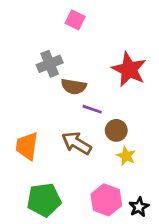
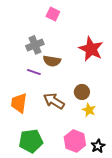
purple line: (92, 109) -> (34, 72), moved

